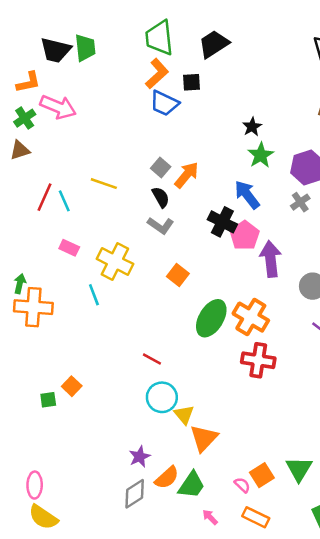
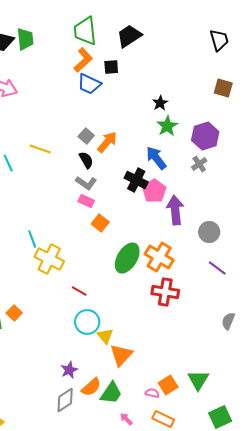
pink rectangle: (69, 248) -> (86, 201), moved
yellow cross: (115, 261) -> (49, 259), moved
pink semicircle: (242, 485) -> (152, 393), turned -32

